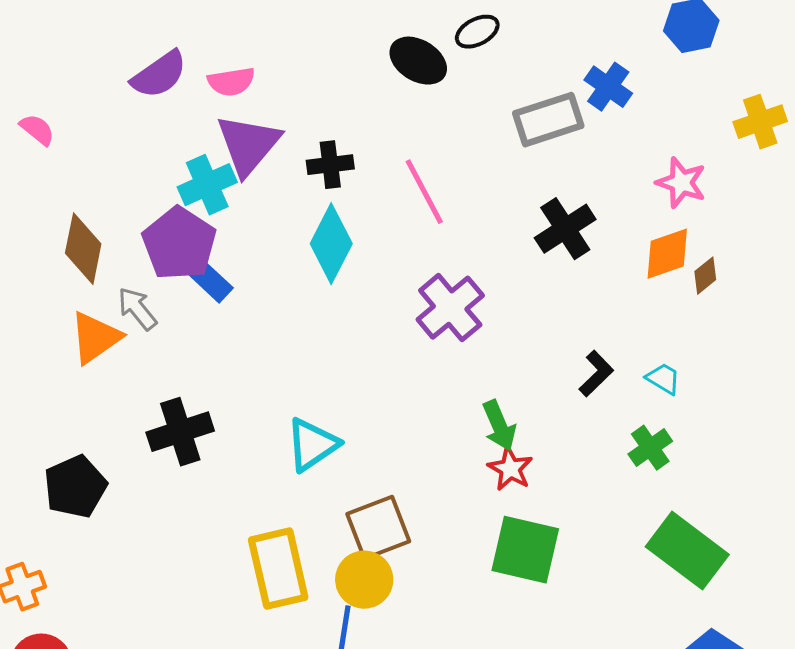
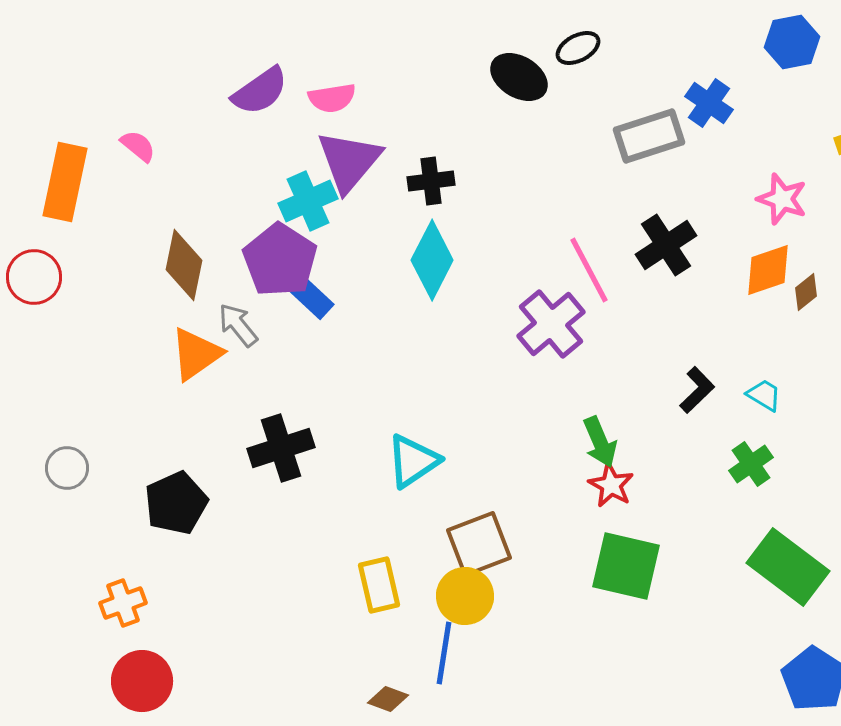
pink line: (424, 192) -> (589, 270), moved
yellow rectangle: (278, 569) -> (379, 585), size x0.7

